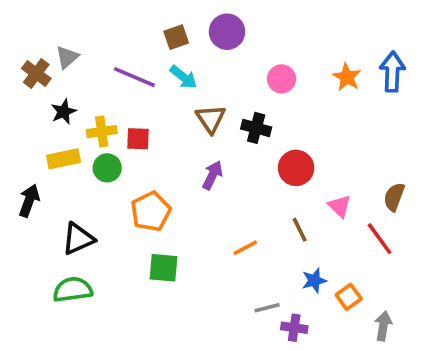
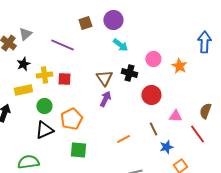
cyan arrow: (183, 77) -> (120, 45), moved
orange star: (347, 77) -> (179, 66), moved
pink circle: (282, 79) -> (153, 59), moved
brown triangle: (211, 119) -> (104, 78), moved
green circle: (107, 168) -> (44, 106), moved
pink triangle: (340, 206) -> (175, 116), turned -40
black triangle: (78, 239) -> (44, 130), moved
blue star: (314, 281) -> (166, 147), moved

